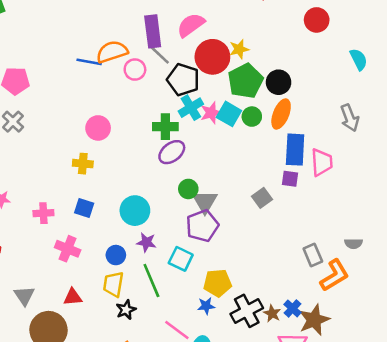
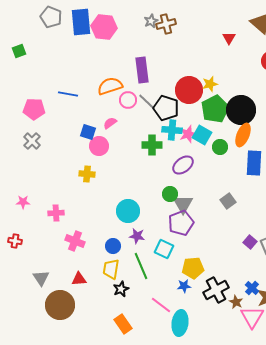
pink semicircle: (191, 25) -> (110, 123), moved, size x0.6
gray line: (159, 54) -> (147, 102), moved
blue line: (89, 62) -> (68, 94), moved
black circle: (279, 82) -> (241, 110), size x1.5
cyan cross: (191, 108) -> (172, 130), turned 36
green circle: (252, 117) -> (220, 147), moved
purple ellipse: (172, 152) -> (183, 165), moved
purple square: (290, 179) -> (250, 242), moved, turned 32
blue square: (84, 208) -> (88, 132), moved
brown star: (272, 314) -> (236, 302), moved

